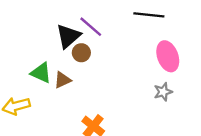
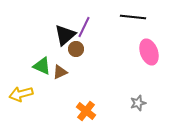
purple line: (91, 27) -> (84, 27), turned 75
gray star: (163, 92) -> (138, 103), moved

